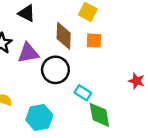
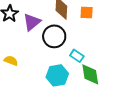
purple triangle: (28, 53) -> (32, 22), turned -30
cyan hexagon: (39, 117) -> (57, 75), moved

